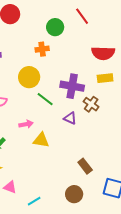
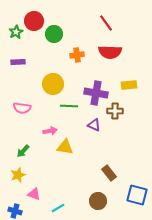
green circle: (55, 27) -> (54, 34), moved
orange cross: (42, 49) -> (77, 55), moved
red semicircle: (103, 53) -> (110, 52), moved
green line: (45, 99) -> (69, 106), turned -36
brown cross: (91, 104) -> (115, 111), turned -35

